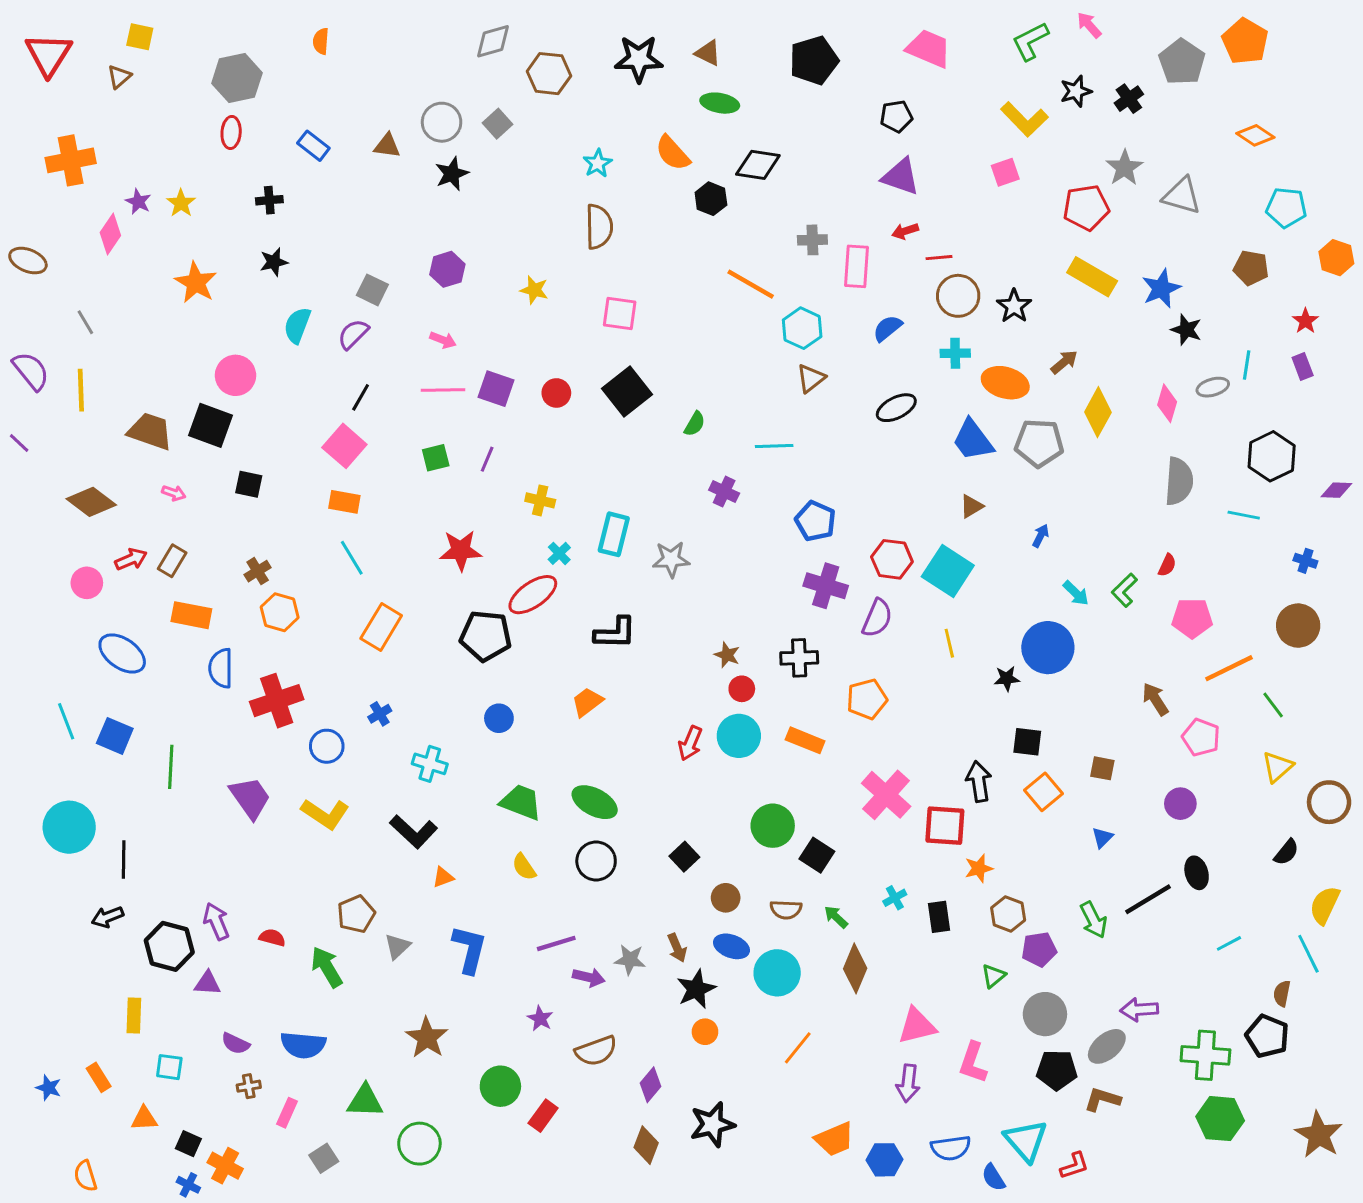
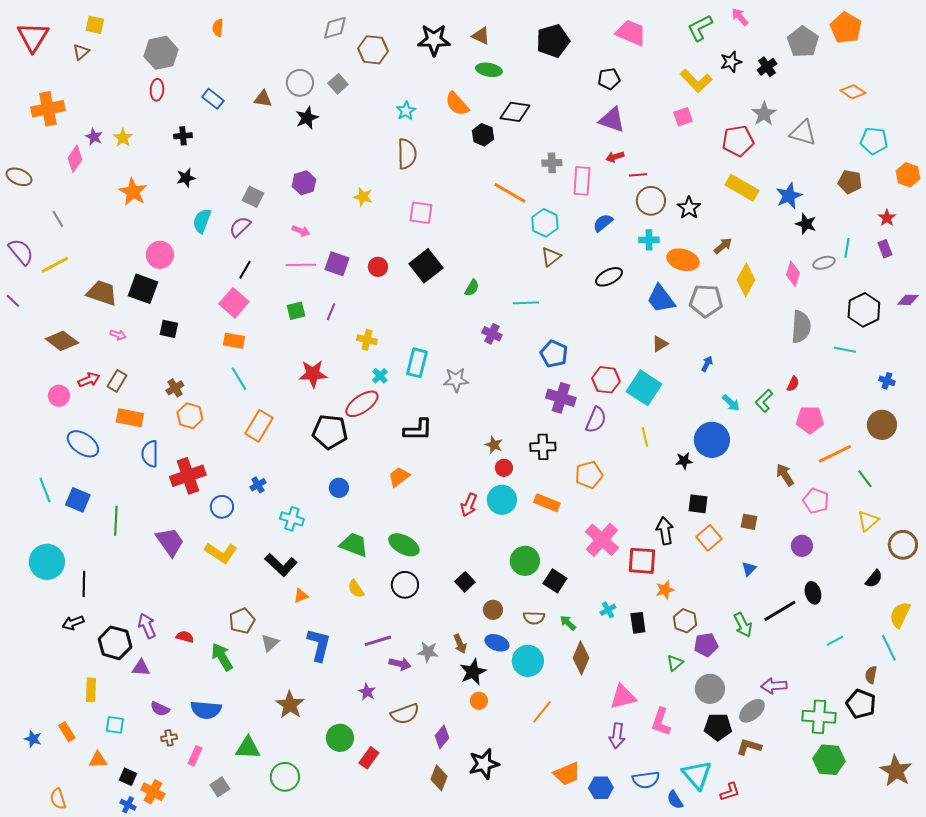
yellow line: (81, 390) -> (55, 265), turned 64
purple diamond: (1336, 490) -> (908, 300), moved

